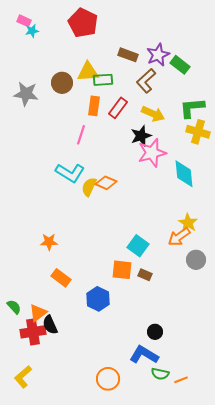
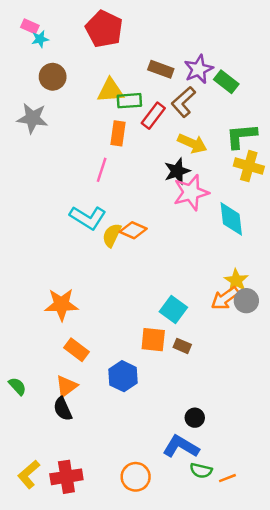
brown circle: (62, 83) -> (53, 77), moved
red rectangle: (118, 108) -> (153, 116), moved
orange star: (49, 242) -> (61, 304), size x1.5
gray circle: (196, 260) -> (246, 301), moved
orange triangle: (38, 313) -> (66, 386), moved
red cross: (33, 332) -> (66, 477), moved

